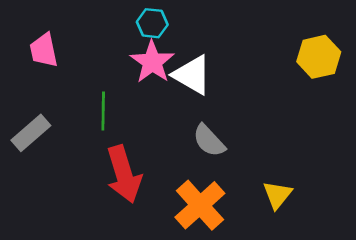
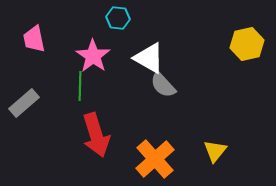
pink star: (152, 62) -> (93, 56), moved
gray semicircle: (209, 141) -> (163, 85), moved

